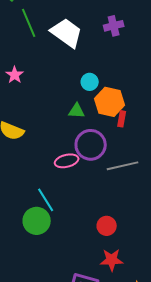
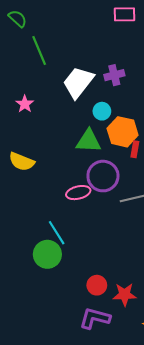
purple cross: (114, 26) -> (114, 75), moved
white trapezoid: (67, 33) -> (78, 82), moved, turned -88
green triangle: (77, 111) -> (89, 141), size x1.5
red circle: (107, 226) -> (97, 285), moved

